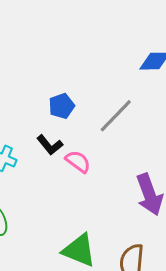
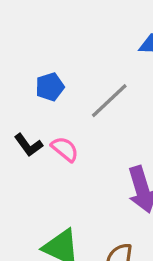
black L-shape: (50, 145) -> (28, 145), moved

